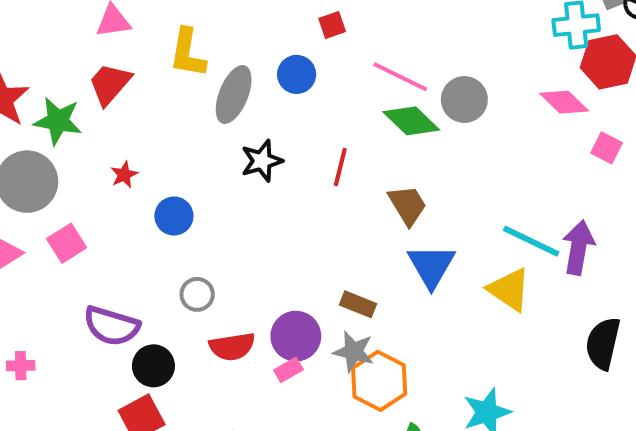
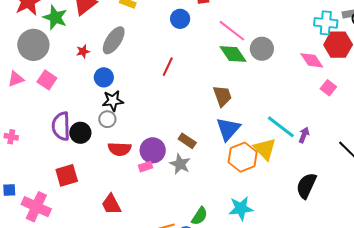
gray ellipse: (234, 95) -> (114, 40), moved
black star: (262, 161) -> (113, 101), moved
red line: (340, 167) -> (168, 67), moved
pink square: (67, 243) -> (47, 80), turned -36
purple arrow: (578, 248) -> (304, 135), size x0.6
purple semicircle: (112, 326) -> (61, 126), turned 60
black circle: (153, 366) -> (80, 133), moved
orange hexagon: (379, 381) -> (243, 157), moved

